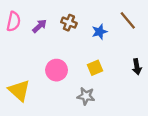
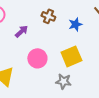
purple arrow: (40, 26) -> (21, 31), moved
yellow square: (95, 68) -> (71, 56), size x1.5

